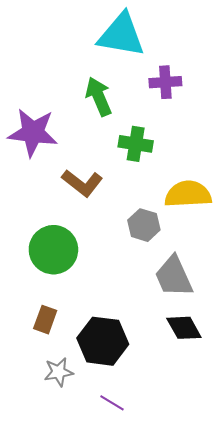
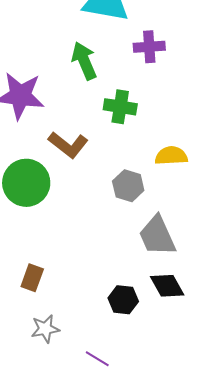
yellow semicircle: (188, 194) -> (171, 156), size x0.7
green circle: (53, 250) -> (26, 183), moved
black hexagon: (103, 341) -> (123, 300), moved, size x0.6

